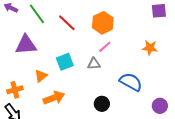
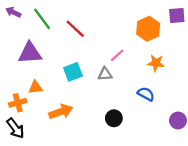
orange hexagon: (103, 23) -> (148, 29), moved
orange star: (150, 48) -> (156, 63), moved
orange triangle: (41, 76) -> (35, 87), moved, turned 32
blue semicircle: (131, 82) -> (146, 94), size x0.7

